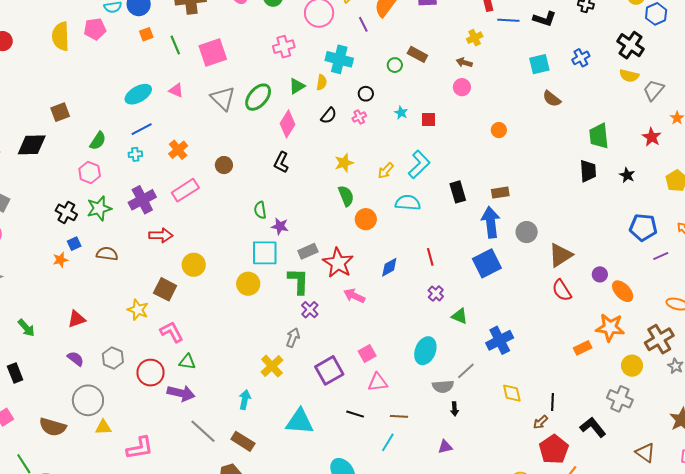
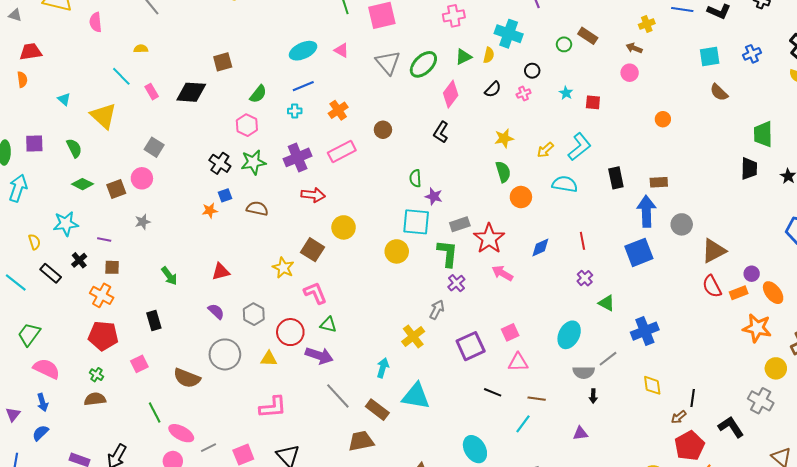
orange rectangle: (583, 348) -> (739, 293), moved
cyan triangle: (300, 422) -> (416, 396), moved
yellow triangle: (103, 427) -> (269, 359), moved

